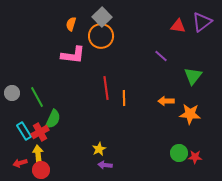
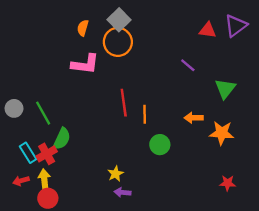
green circle: (179, 153) -> (160, 145), moved
red arrow: (20, 163) -> (21, 181), moved

